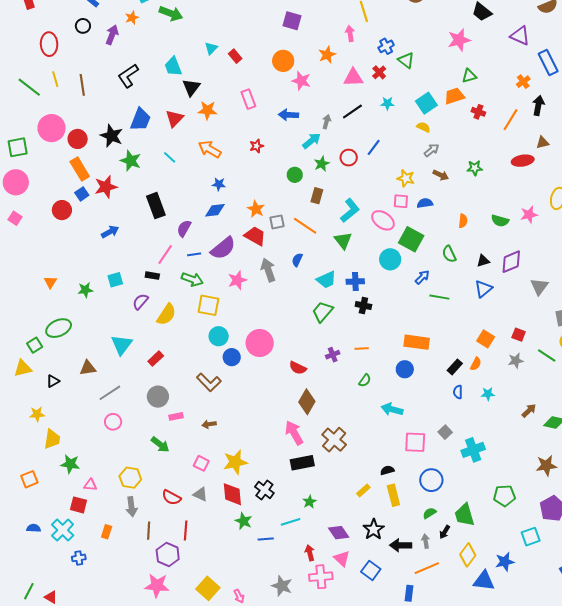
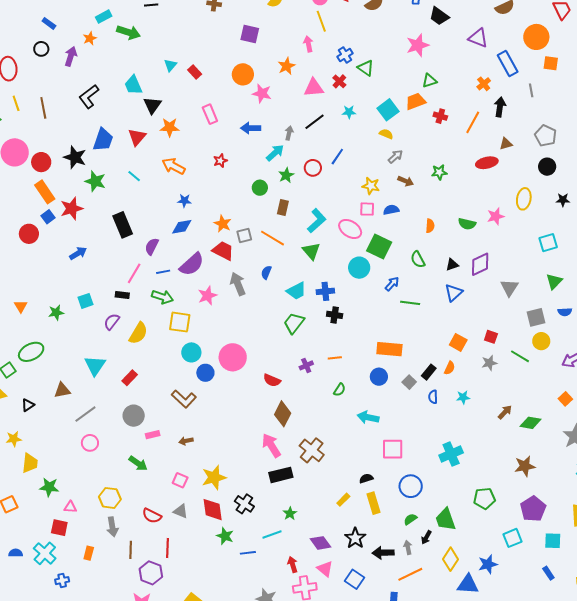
gray square: (445, 432) -> (409, 382), moved

